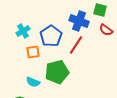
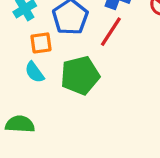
cyan semicircle: (33, 82) -> (35, 72), moved, turned 32

